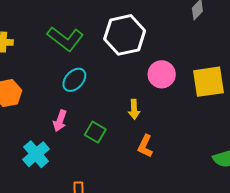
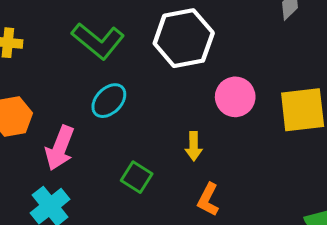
pink arrow: (60, 121) -> (60, 148), moved, size x1.4

